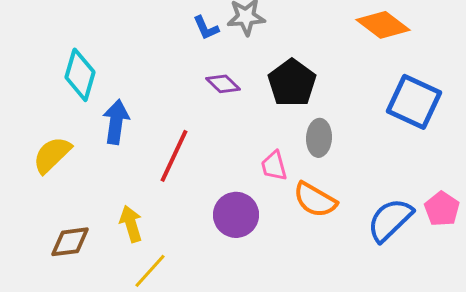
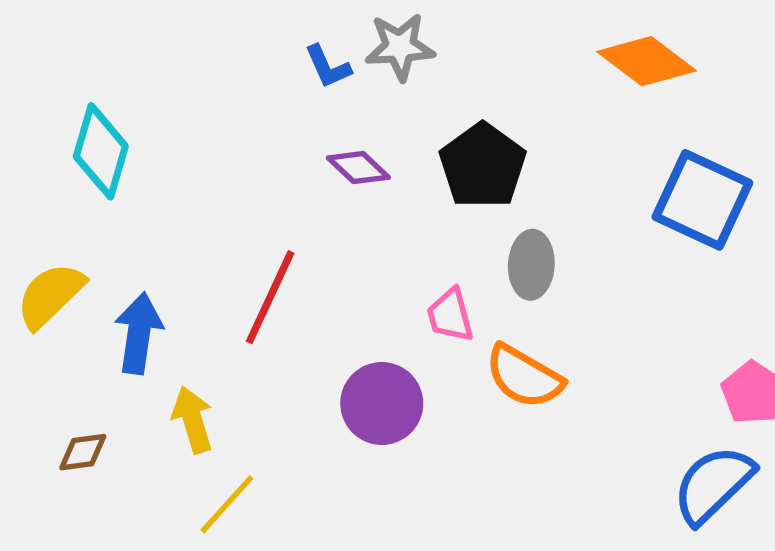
blue arrow: (116, 122) -> (139, 333), moved
blue semicircle: (390, 220) -> (713, 485), moved
brown diamond: (70, 242) -> (83, 452), size x0.7

